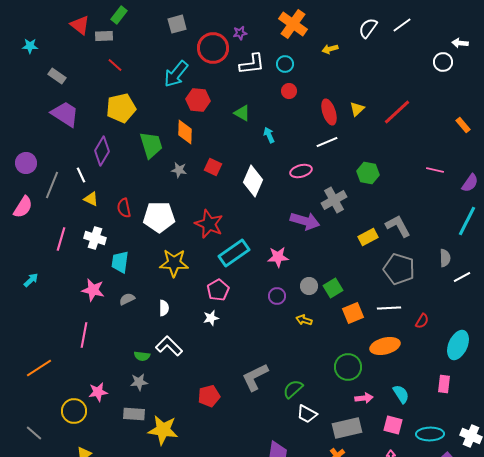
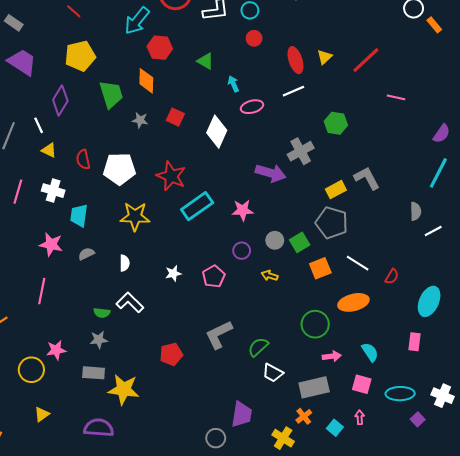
orange rectangle: (463, 125) -> (434, 25), moved
pink line: (435, 170) -> (396, 97), moved
pink ellipse: (301, 171) -> (252, 107), moved
gray pentagon: (399, 269) -> (332, 223), moved
pink pentagon: (218, 290) -> (214, 277), moved
white line: (389, 308) -> (358, 263), turned 35

